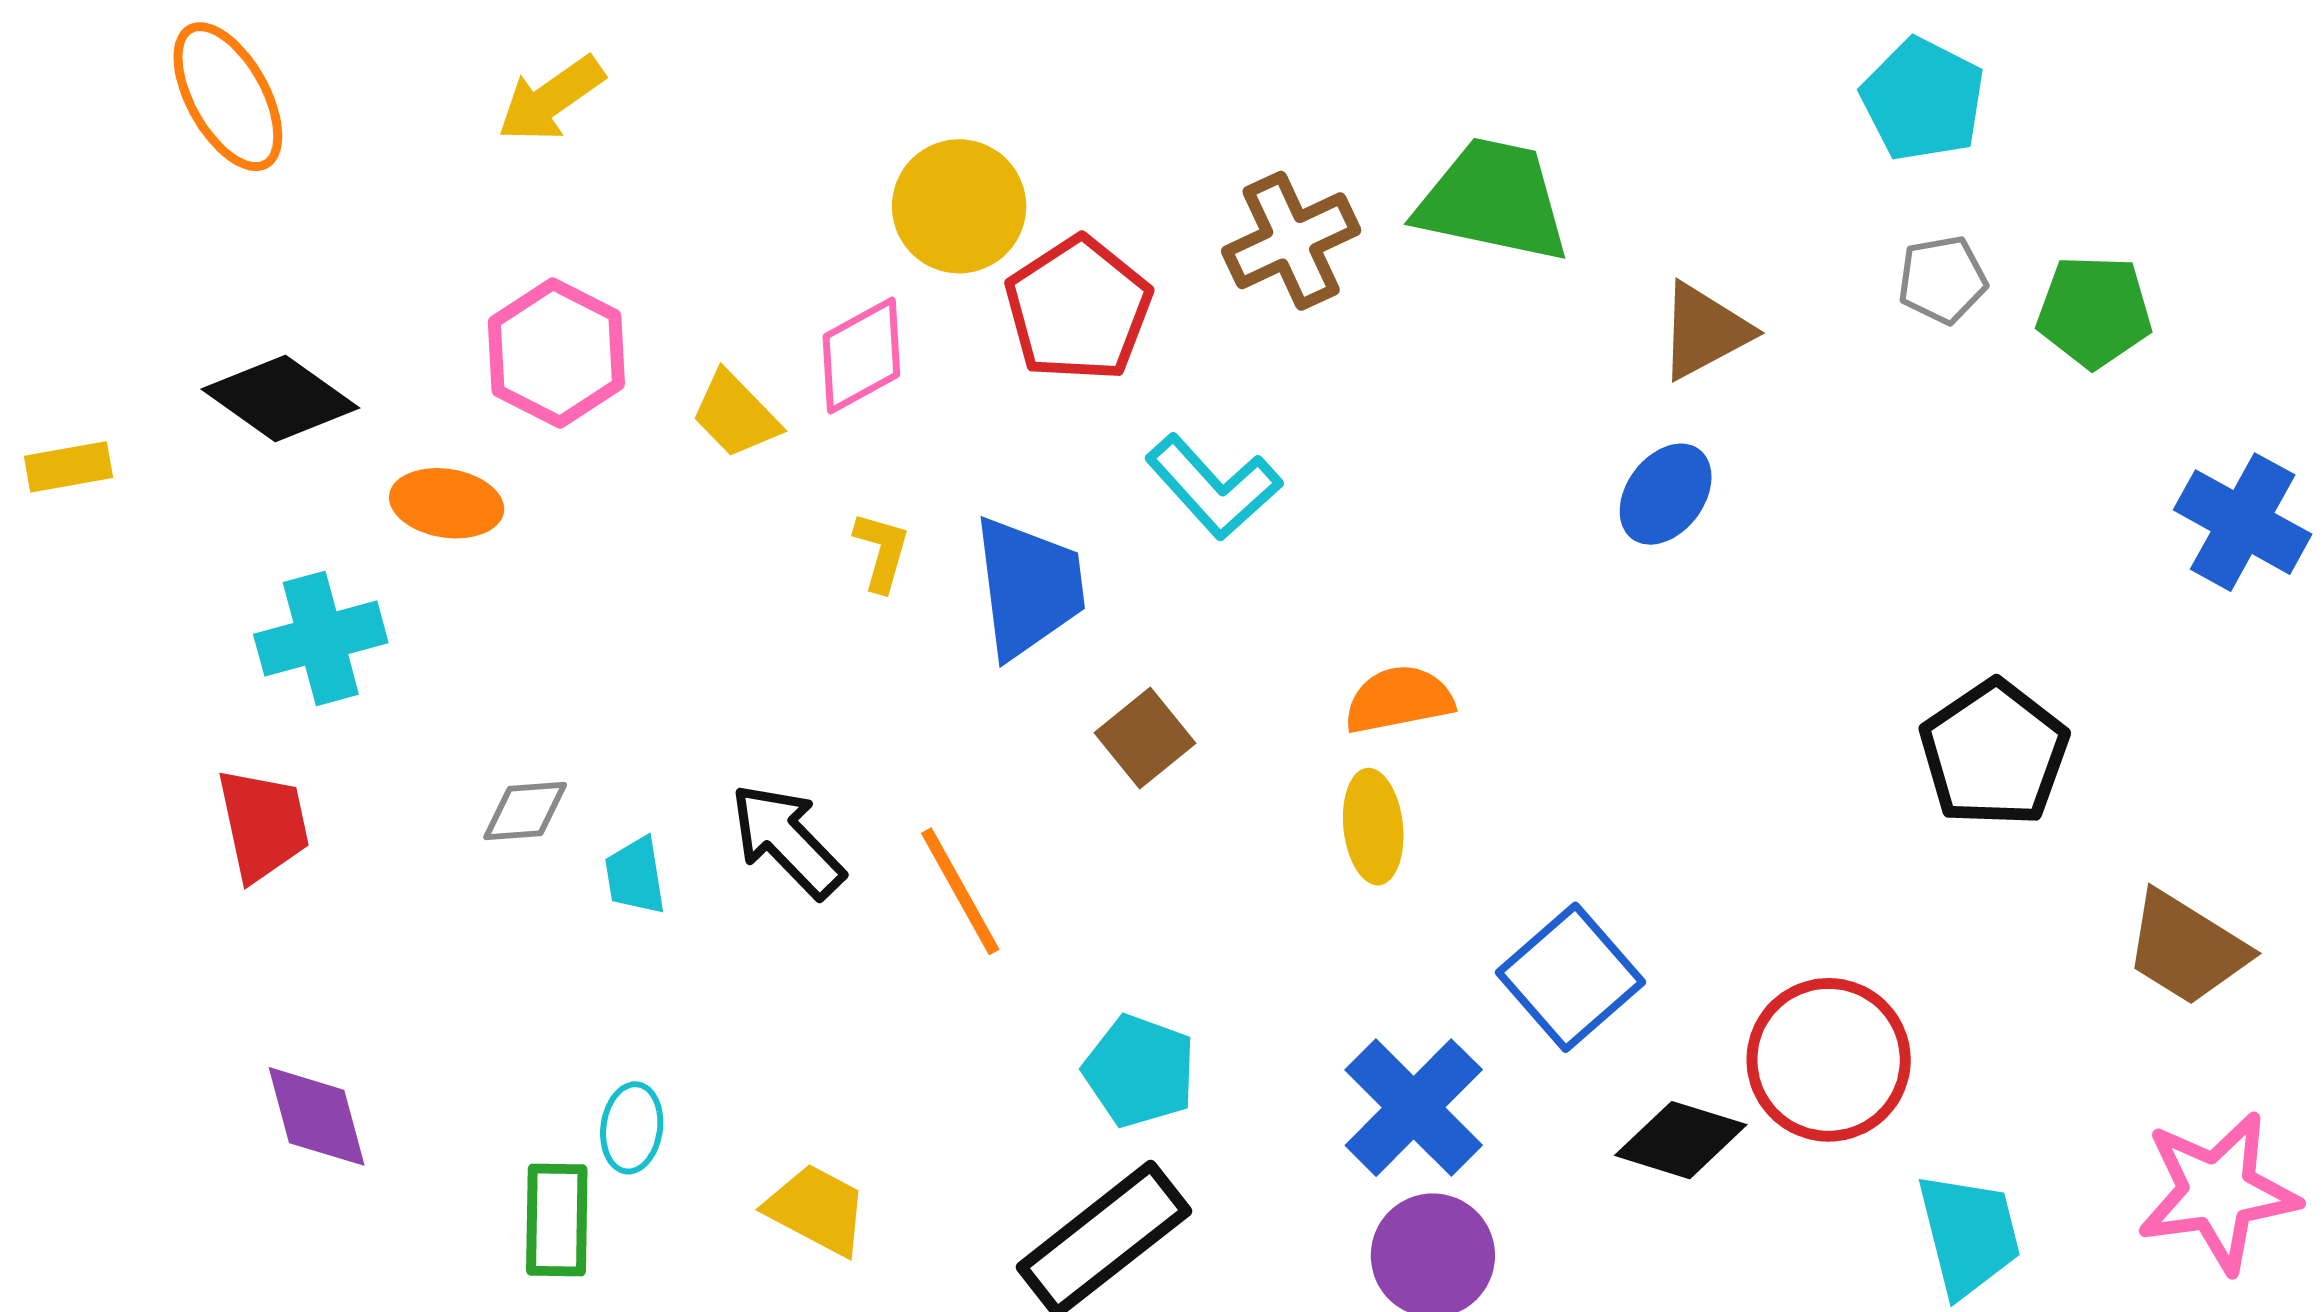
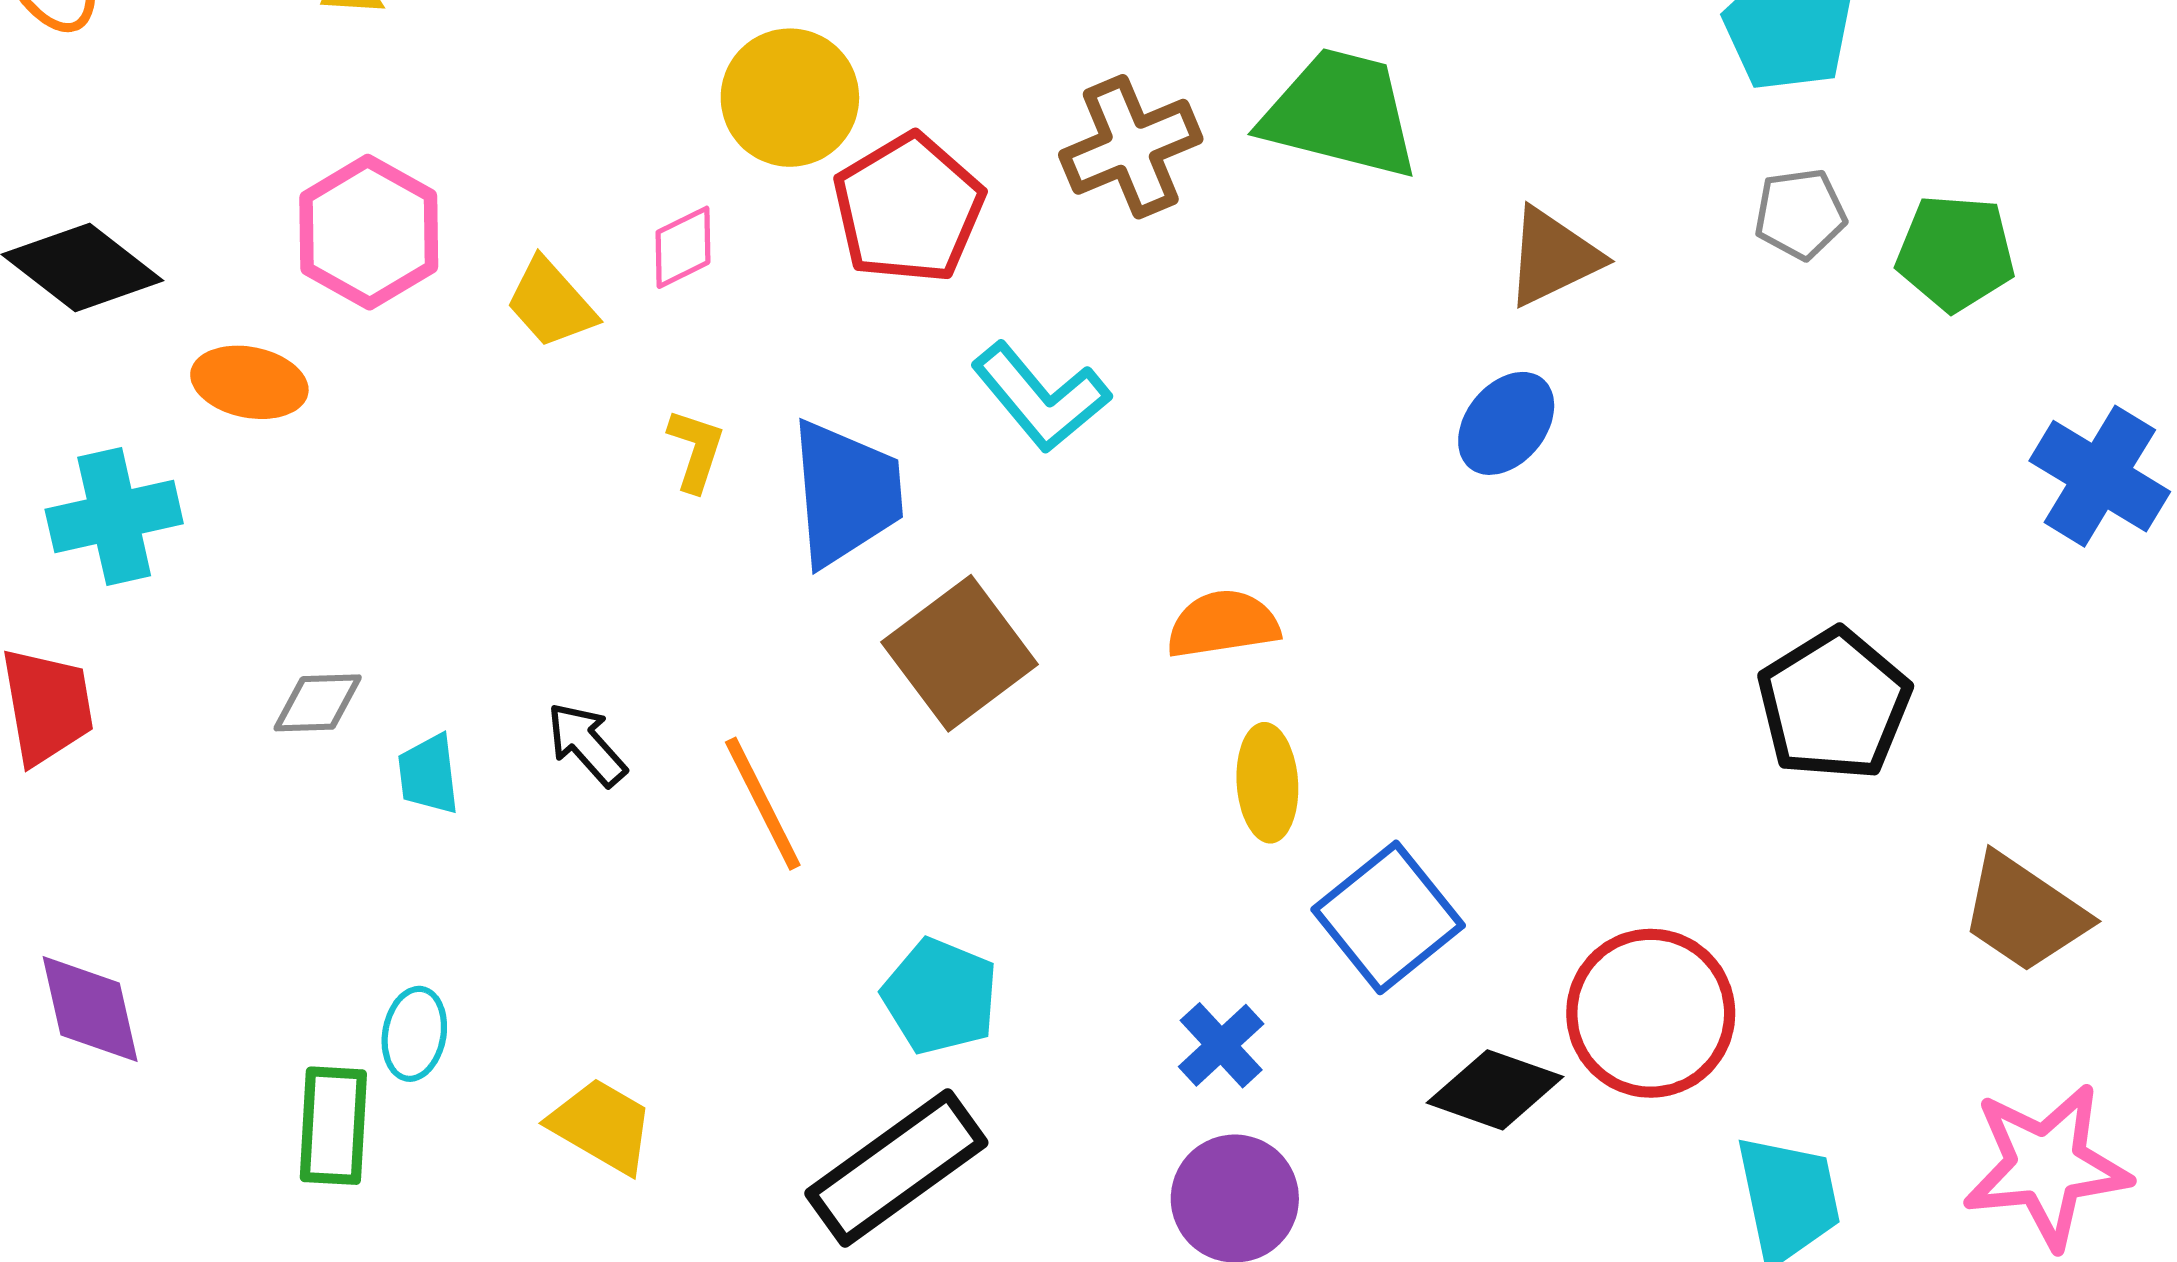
pink diamond: (861, 355) -> (683, 247), size x0.7
brown square: (1145, 738) -> (960, 653), size x1.5
yellow ellipse: (1373, 827) -> (1267, 783), moved
black arrow: (787, 841) -> (586, 744), size x0.7
blue cross: (1414, 1108) -> (1221, 1045), size x0.6

